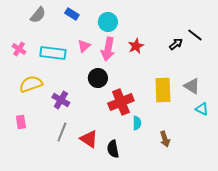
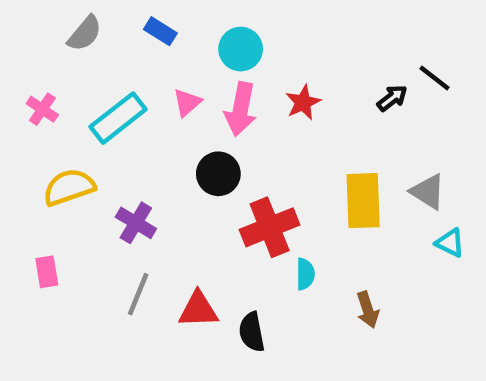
cyan rectangle: (53, 53) -> (118, 118), turned -45
red triangle: (89, 139) -> (198, 310), turned -36

